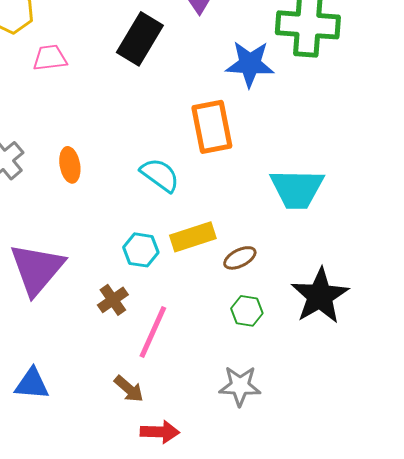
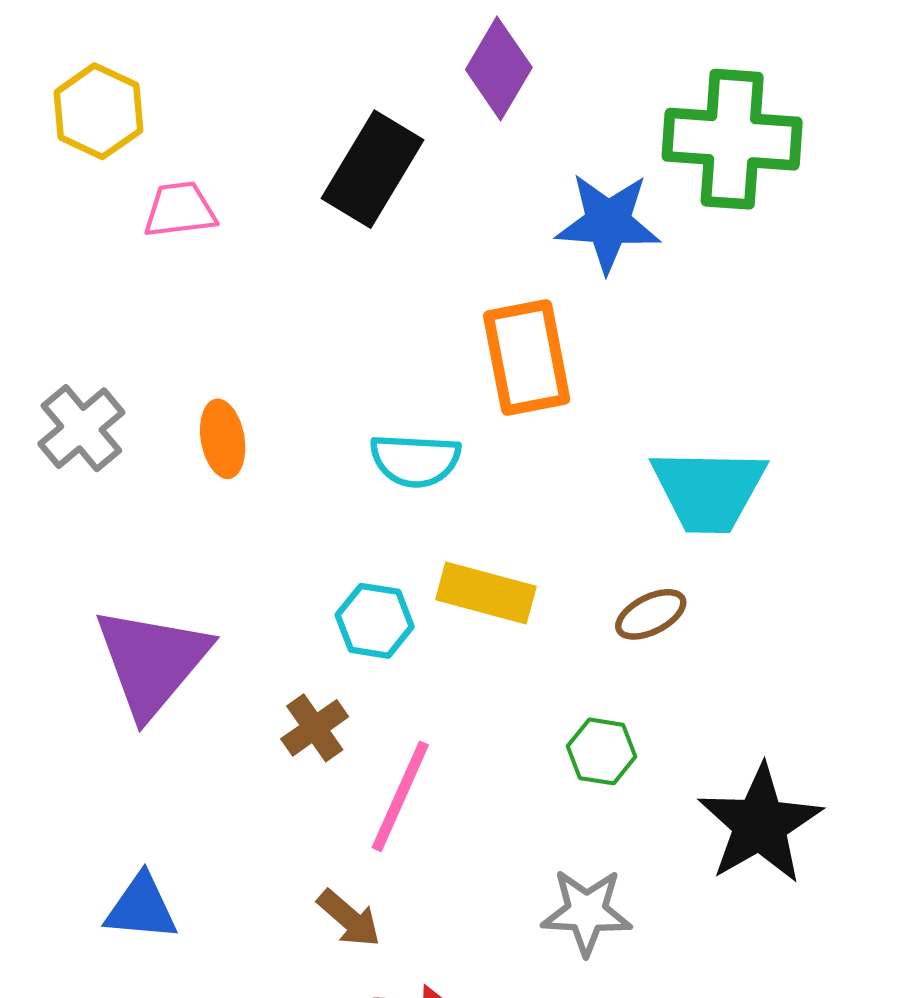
cyan semicircle: (160, 175) -> (415, 460), turned 147
yellow rectangle: (193, 237) -> (486, 593), turned 33
brown ellipse: (240, 258) -> (651, 614), moved
black star: (320, 296) -> (760, 824), moved

